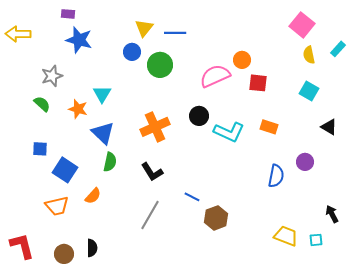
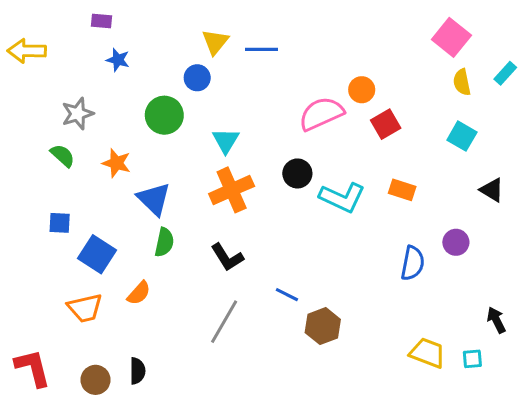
blue star: (79, 40) -> (118, 60), size x0.6
green circle: (160, 65) -> (164, 115), moved
red square: (258, 83) -> (386, 124), turned -36
cyan triangle: (102, 94) -> (226, 141), moved

